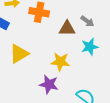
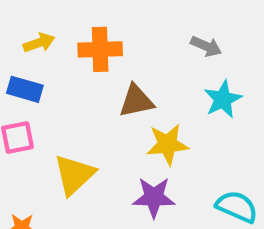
brown triangle: (67, 28) -> (136, 101), moved
yellow triangle: (19, 54) -> (74, 175), moved

